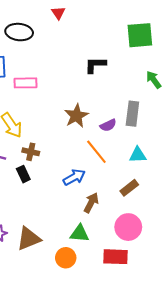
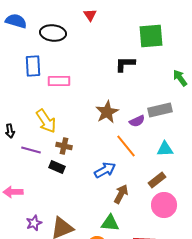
green square: (140, 35) -> (151, 36), moved
gray rectangle: (132, 114) -> (160, 110), turned 70
black rectangle: (23, 174) -> (57, 167), turned -42
pink circle: (128, 227) -> (164, 205), moved

